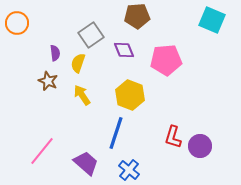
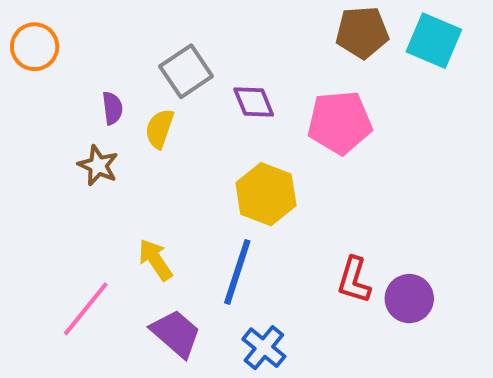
brown pentagon: (137, 16) -> (362, 32), moved
yellow arrow: (82, 95) -> (155, 260), moved

